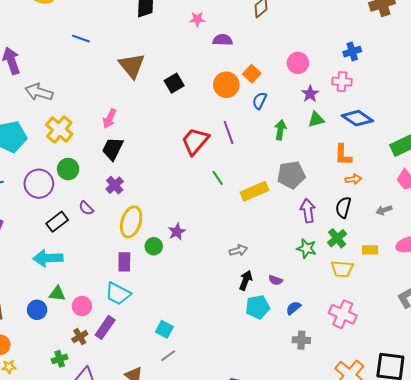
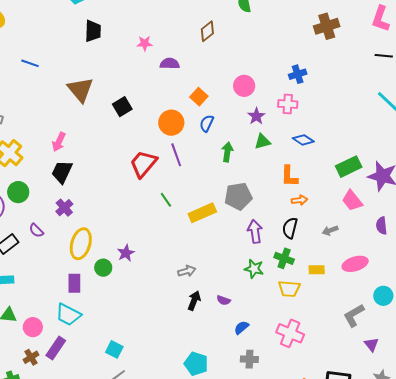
orange circle: (226, 85) -> (171, 123), moved
blue diamond: (357, 118) -> (303, 140), size x0.7
green cross: (337, 238) -> (284, 258), turned -30
cyan pentagon: (258, 307) -> (196, 364), moved, turned 30

